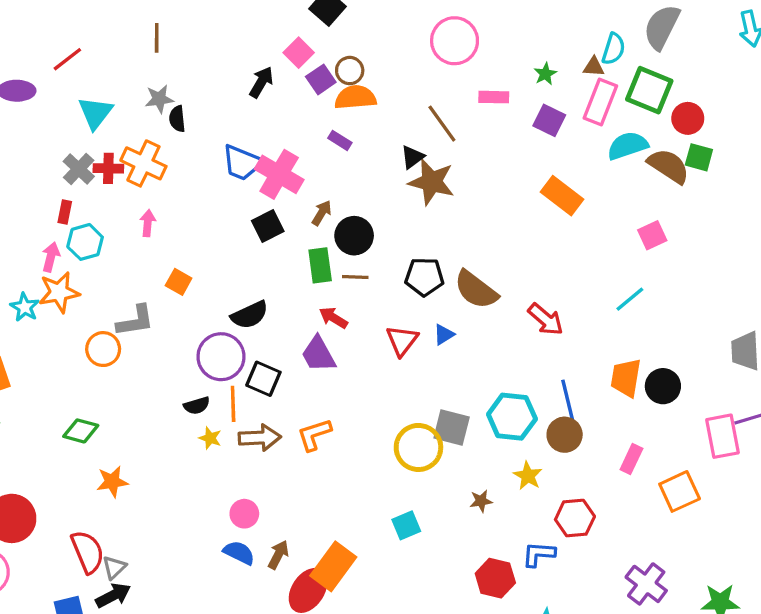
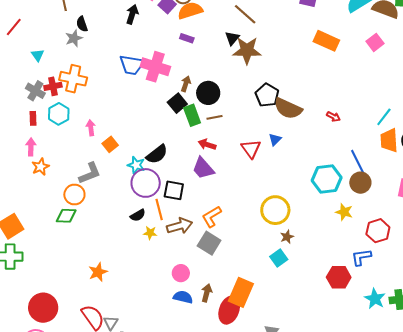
cyan triangle: (95, 113) -> (38, 55), size x0.6
black semicircle: (177, 119) -> (82, 24), moved
pink arrow: (148, 223) -> (91, 128), moved
black square: (268, 226) -> (177, 103), moved
pink square: (652, 235) -> (375, 42), moved
cyan hexagon: (85, 242) -> (59, 114), moved
black pentagon: (424, 277) -> (267, 95), moved, turned -30
orange square: (179, 282) -> (110, 144), turned 35
orange star: (59, 292) -> (41, 167), size x0.7
cyan line: (630, 299) -> (384, 117), moved
cyan star: (25, 307) -> (136, 165), moved
red arrow: (546, 319) -> (333, 117), size x0.6
gray square: (452, 427) -> (209, 243), moved, turned 30
green diamond: (81, 431) -> (66, 216), moved
brown star: (481, 501) -> (287, 237), moved

